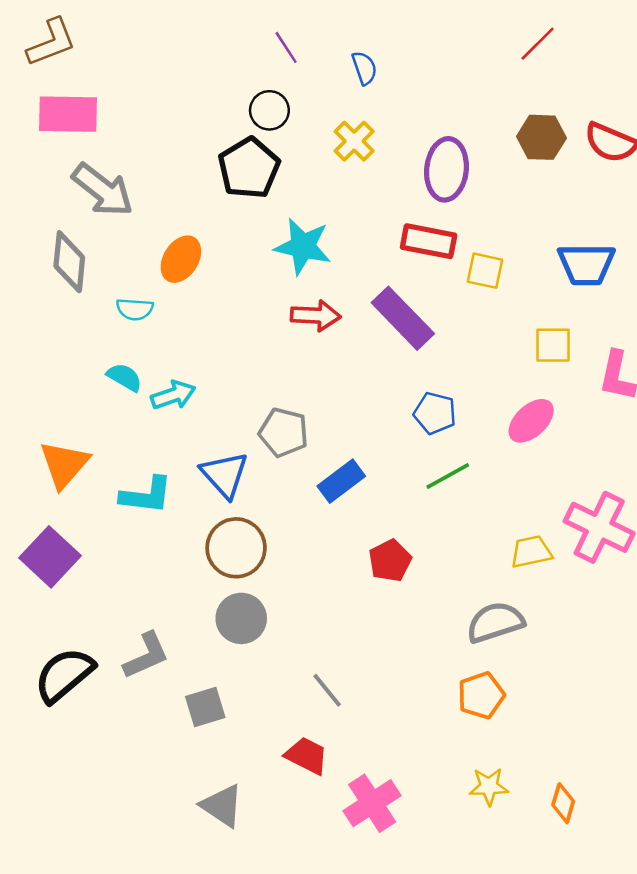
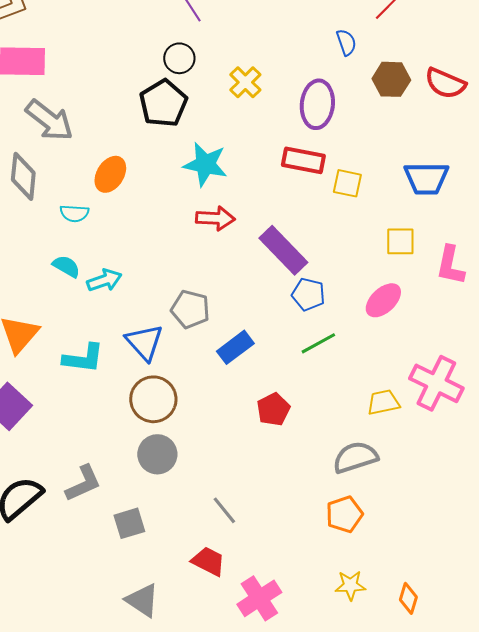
blue semicircle: (364, 68) -> (346, 42), moved
purple rectangle: (403, 318) -> (283, 250), moved

